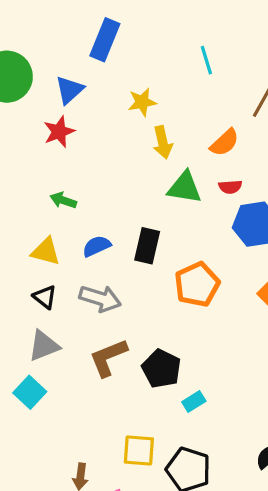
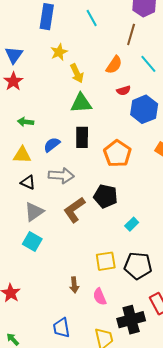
blue rectangle: (105, 40) -> (47, 17), moved
green triangle: (185, 188) -> (81, 103), moved
black pentagon: (161, 369) -> (105, 196), moved

